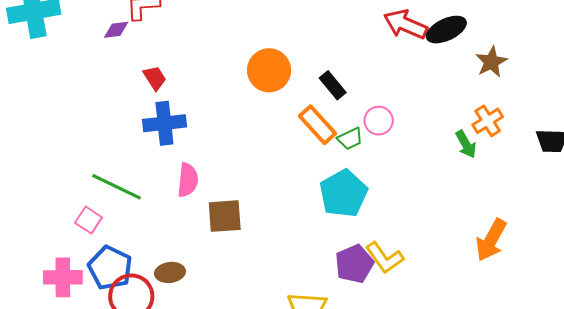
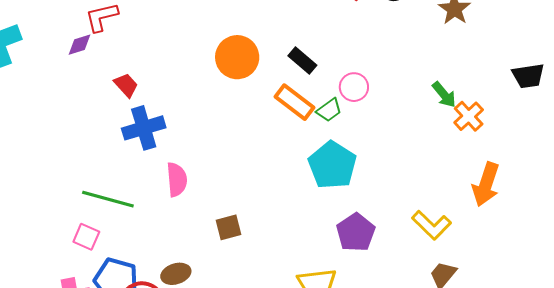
orange cross: (488, 121) -> (469, 116), moved
brown square: (225, 216) -> (229, 227), moved, size x0.7
yellow L-shape: (385, 258) -> (431, 225), moved

